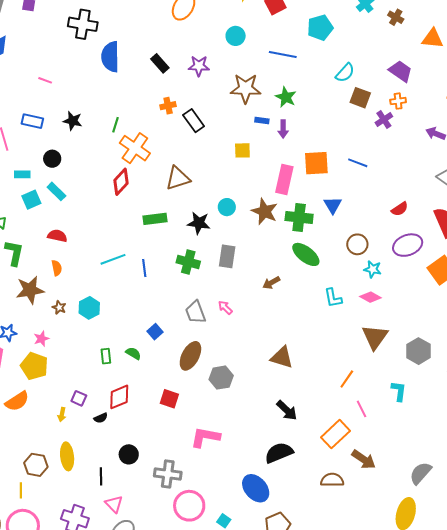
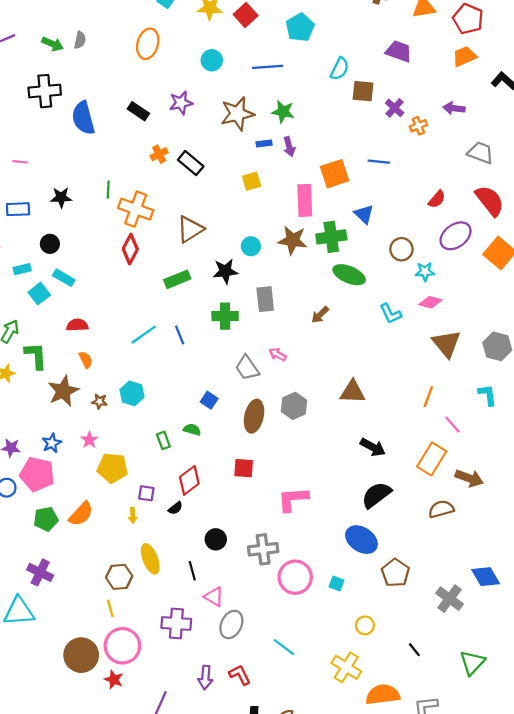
orange cross: (398, 101) -> (418, 126), moved
yellow pentagon: (34, 366) -> (112, 468), moved
gray hexagon: (221, 378) -> (294, 406), moved

